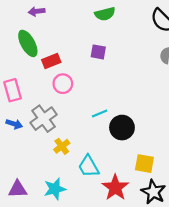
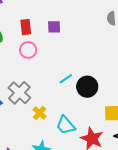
red rectangle: (51, 61) -> (26, 27), moved, turned -63
pink circle: (63, 84) -> (28, 50), moved

